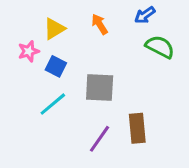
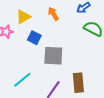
blue square: (56, 66) -> (34, 38), moved
cyan line: (53, 104) -> (22, 80), moved

